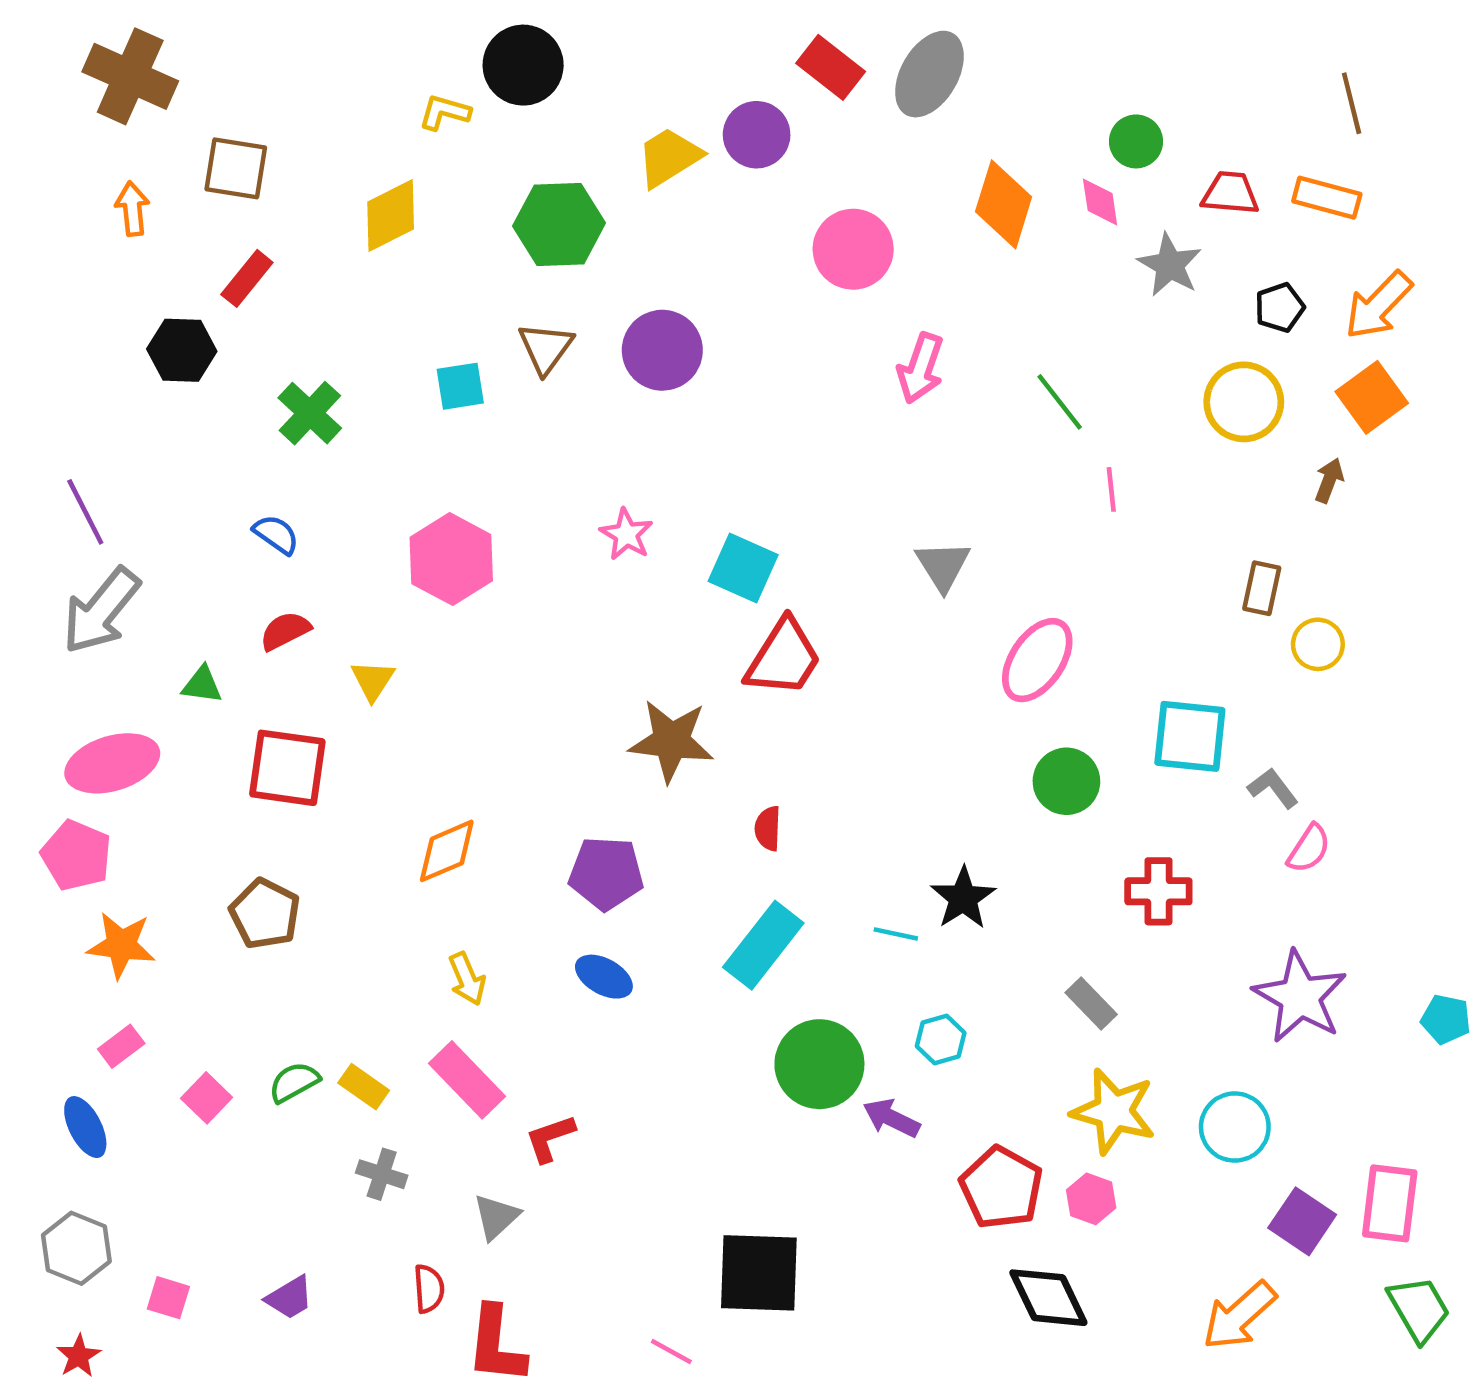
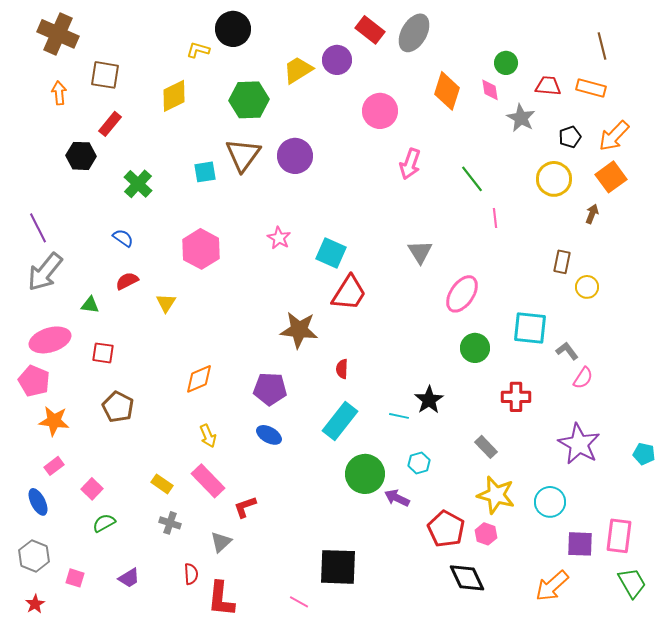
brown triangle: (546, 348) -> (243, 155), size x1.4
red square: (287, 768) -> (103, 353), moved, size x0.6
green semicircle: (294, 1082) -> (104, 523), moved
purple square: (1302, 1221) -> (580, 544), turned -32

